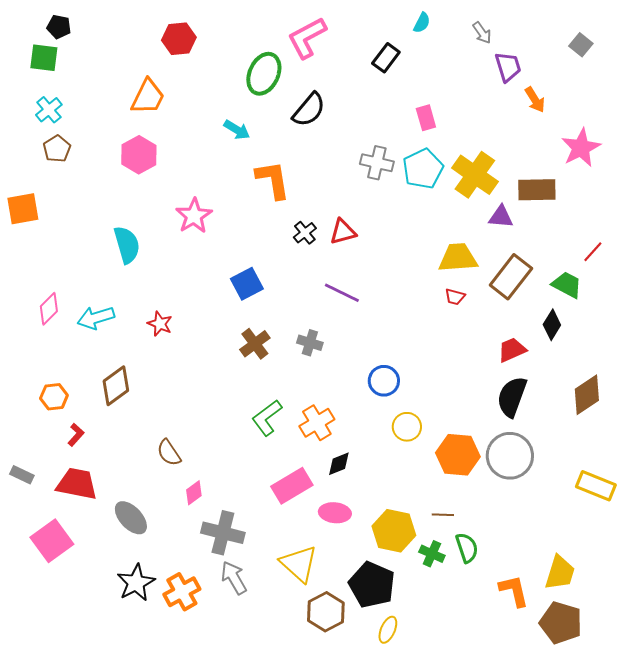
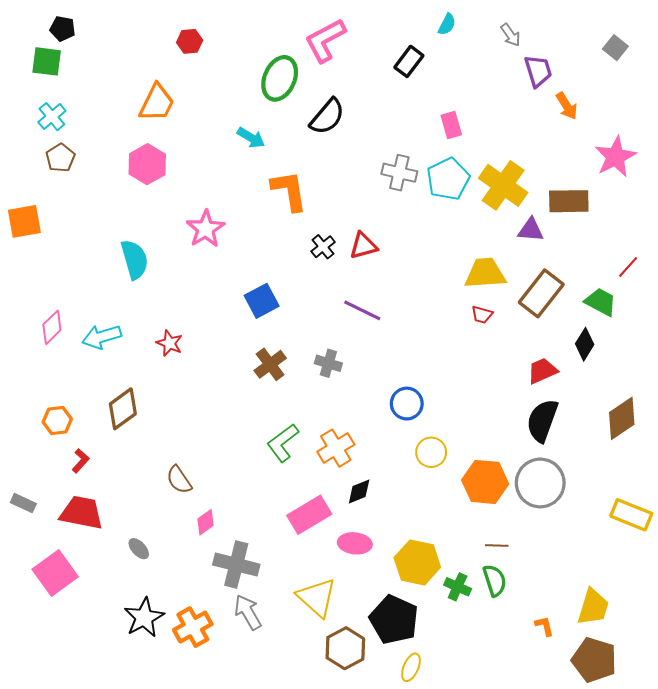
red hexagon: (179, 39) -> (190, 41), size x0.7
brown line: (443, 515) -> (497, 545), moved
gray ellipse: (131, 518) -> (139, 549), size x0.6
orange L-shape: (514, 591) -> (544, 626), size x0.6

